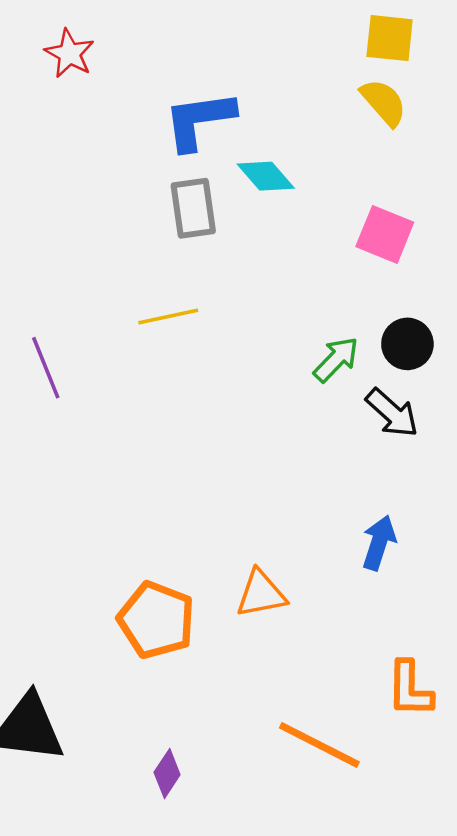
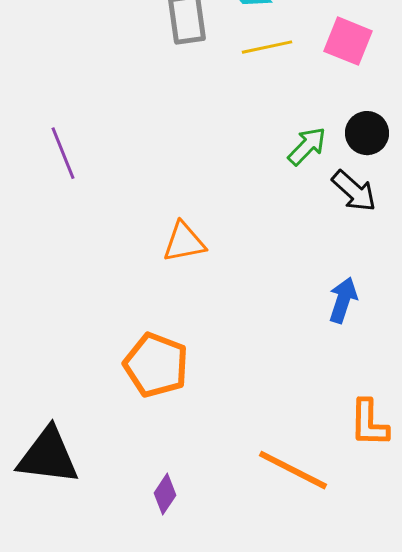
yellow line: (168, 317) -> (267, 47), moved
orange triangle: (261, 594) -> (184, 242), moved

